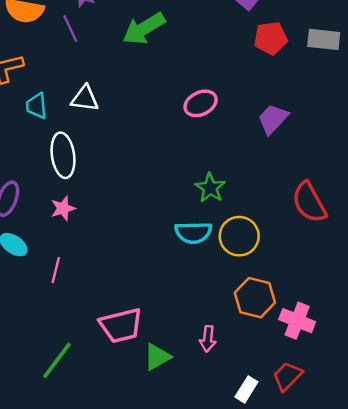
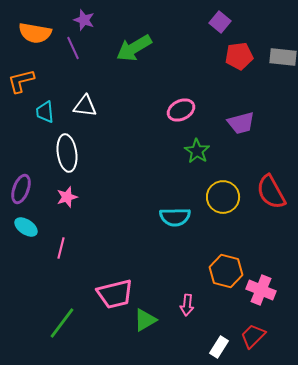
purple trapezoid: (273, 119) -> (241, 123), turned -148
green star: (210, 188) -> (197, 151), moved
yellow circle: (239, 236) -> (223, 197), moved

